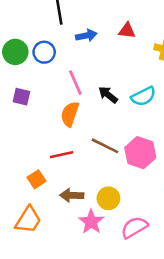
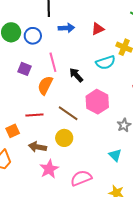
red triangle: (127, 31) -> (98, 29), turned -40
cyan semicircle: (143, 96) -> (106, 62), moved
purple square: (21, 97) -> (25, 69), moved
pink hexagon: (140, 153) -> (97, 102), moved
yellow circle: (108, 198) -> (64, 138), moved

